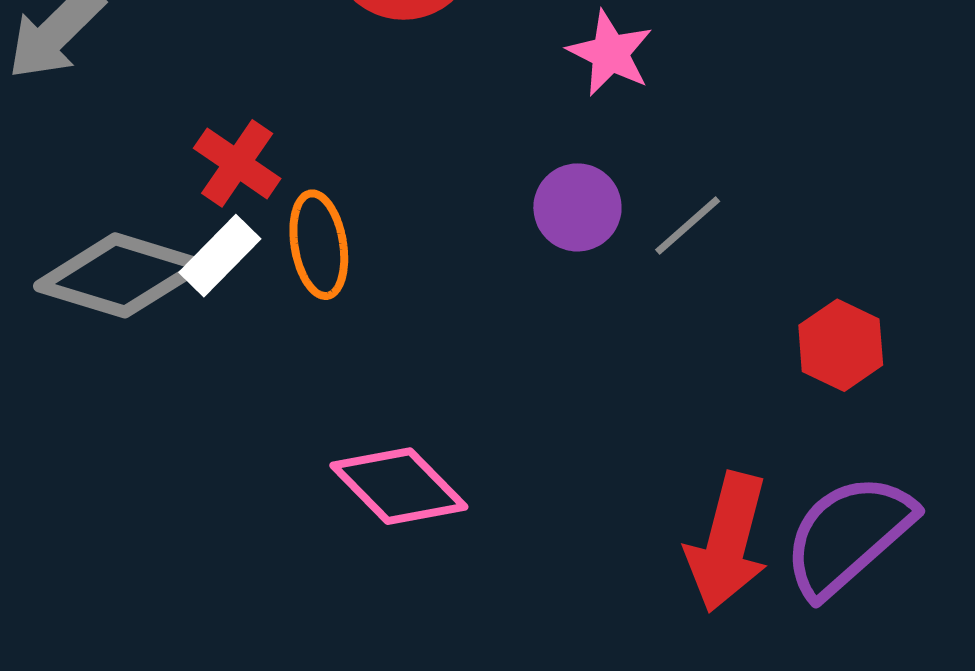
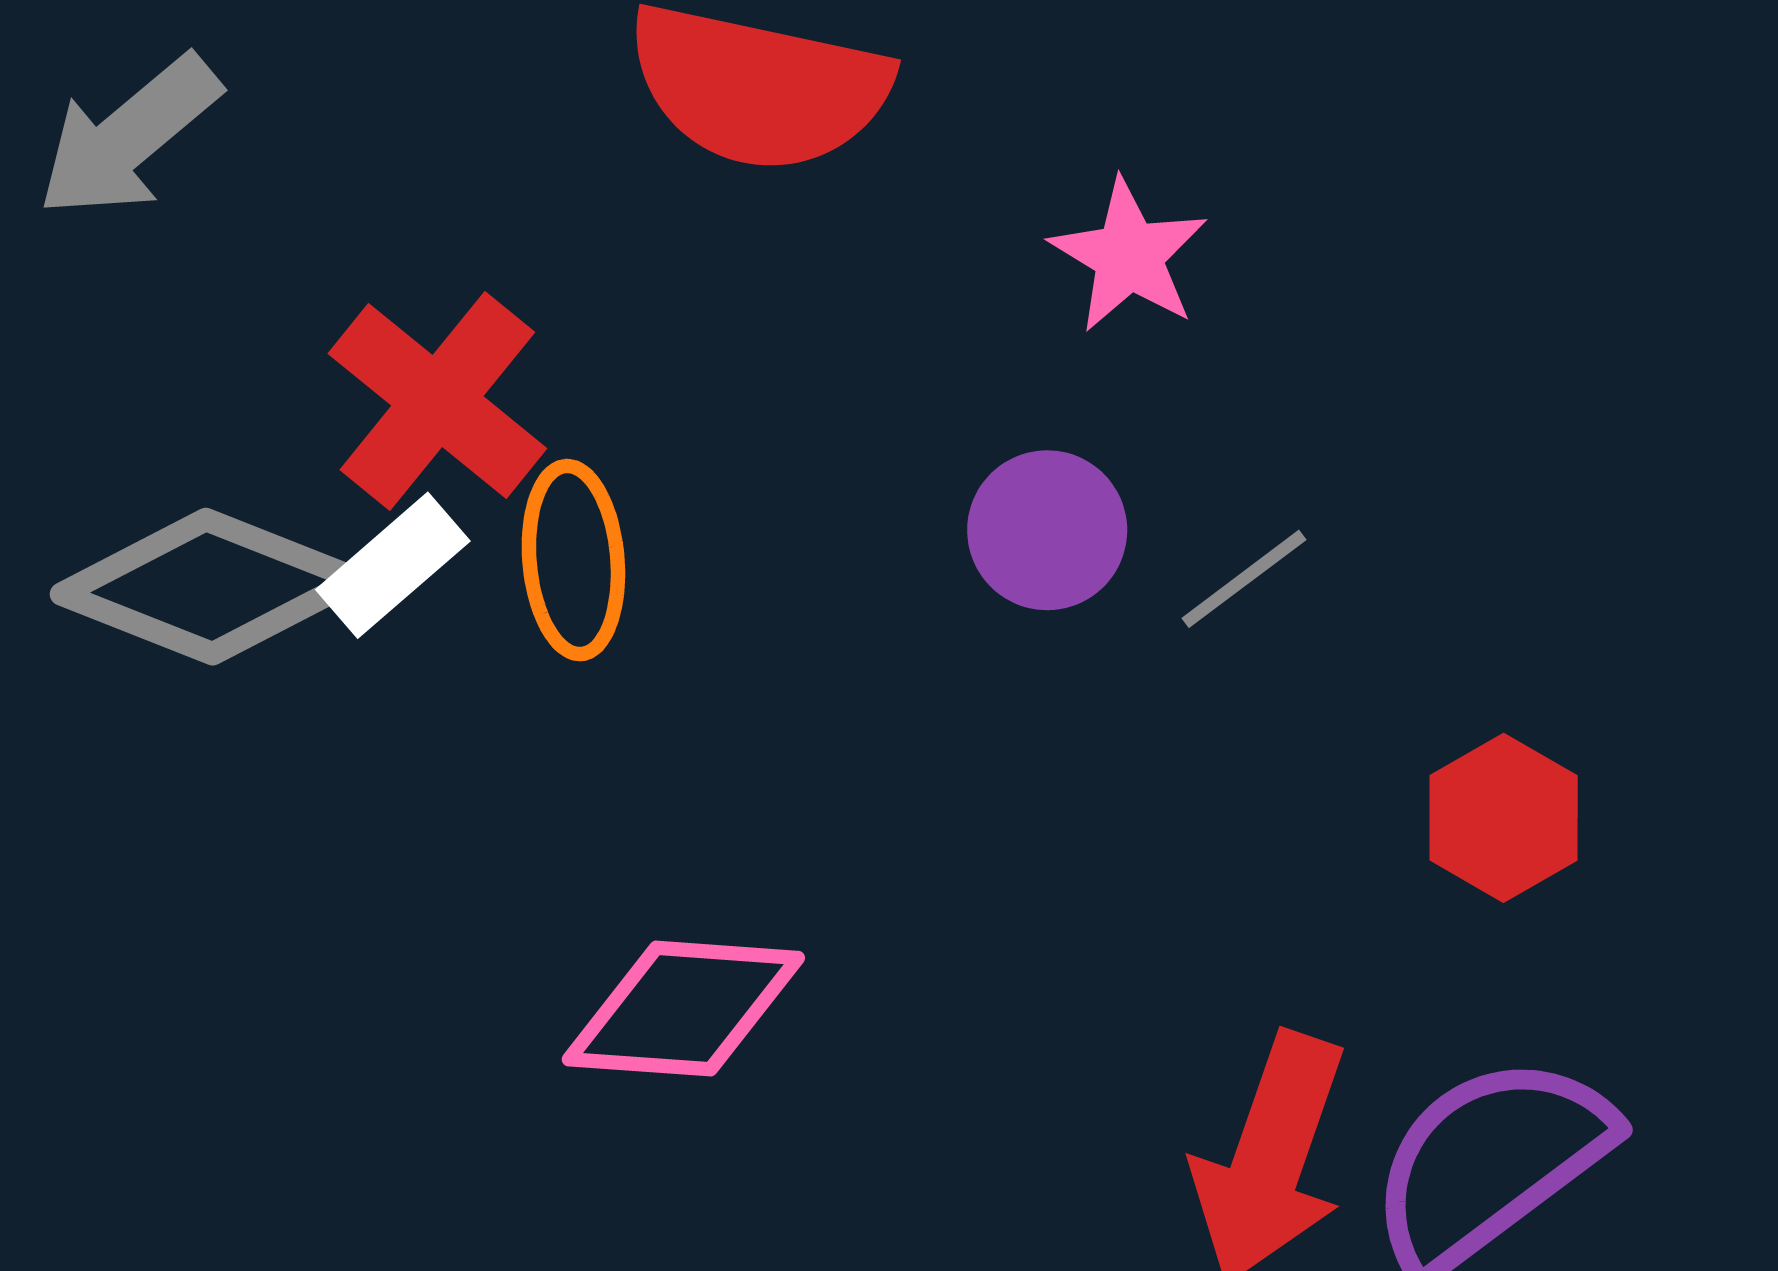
red cross: (237, 163) -> (437, 401), size x1.4
pink diamond: (399, 486) -> (683, 1009), turned -46

